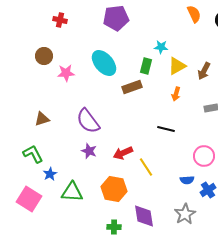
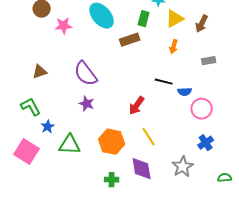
red arrow: (123, 153) -> (137, 106), moved, turned -30
yellow line: (146, 167) -> (149, 137), moved
blue semicircle: (187, 180) -> (185, 92), moved

